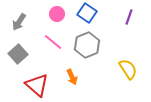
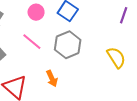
purple line: (129, 17) -> (124, 15), moved
yellow semicircle: (128, 69) -> (116, 57), moved

